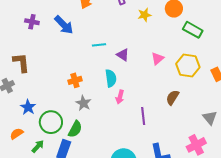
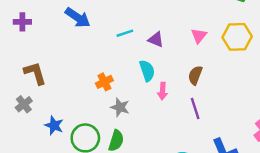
purple cross: (32, 22) -> (22, 22), moved
brown semicircle: (173, 97) -> (195, 75), moved

